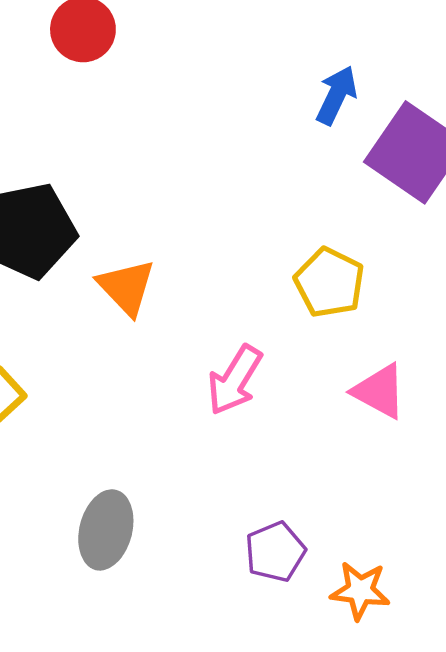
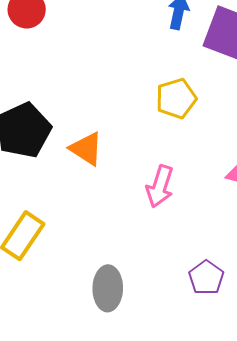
yellow pentagon: (329, 283) -> (176, 99), moved, turned -30

